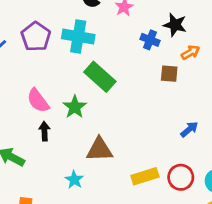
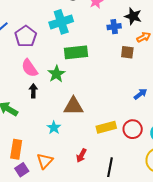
purple pentagon: (36, 37) -> (26, 36), moved
cyan cross: (78, 37) -> (61, 22), turned -30
blue cross: (150, 40) -> (114, 27), turned -32
green rectangle: (100, 77) -> (76, 52), turned -50

